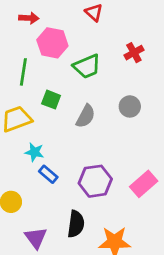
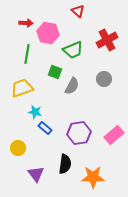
red arrow: (29, 18) -> (26, 23), moved
red cross: (134, 53) -> (107, 40), size x1.5
green square: (51, 100) -> (55, 72), moved

